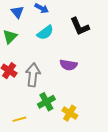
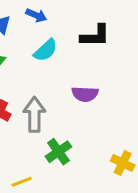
black L-shape: (80, 26) -> (95, 36), turned -60
yellow cross: (70, 113) -> (123, 163), moved

